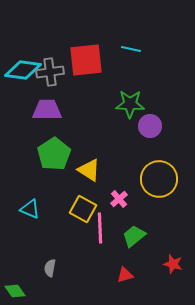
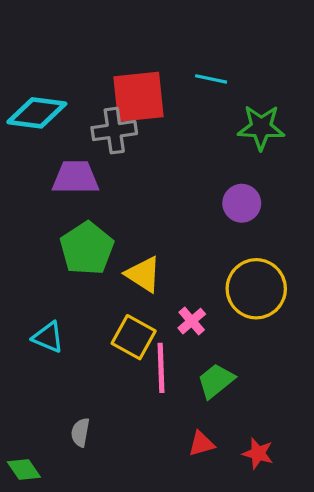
gray cross: (50, 72) -> (114, 131), moved
green star: (130, 104) -> (261, 127), moved
red star: (173, 264) -> (258, 453), moved

